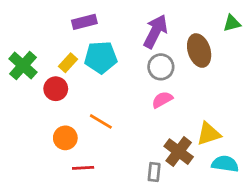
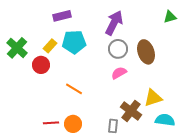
brown ellipse: (199, 51) -> (146, 52), moved
orange circle: (65, 138) -> (73, 124), moved
red line: (83, 168) -> (51, 123), moved

